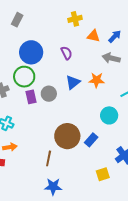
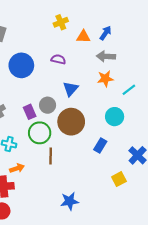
purple semicircle: (66, 53) -> (58, 59), turned -40
green circle: (24, 77) -> (40, 133), moved
orange star: (97, 80) -> (105, 79), moved
brown circle: (67, 136) -> (71, 122), moved
brown line: (49, 158) -> (51, 156), moved

